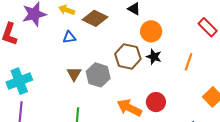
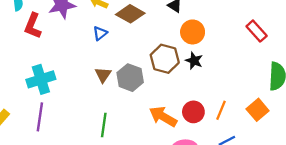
blue triangle: (69, 37) -> (100, 33), turned -32
orange line: (189, 62) -> (221, 110), moved

